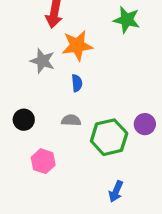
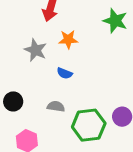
orange star: (77, 46) -> (68, 39), size x0.7
blue semicircle: (77, 83) -> (65, 73), turned 112

